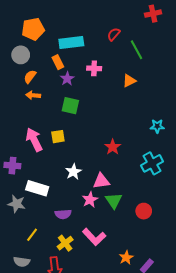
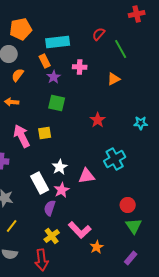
orange arrow: (33, 95) -> (12, 102), moved
red star: (113, 147) -> (98, 120), moved
cyan cross: (152, 163) -> (115, 159), moved
white rectangle: (37, 188) -> (40, 183), moved, turned 45
pink star: (90, 200) -> (62, 190), moved
green triangle: (114, 201) -> (134, 226), moved
purple semicircle: (63, 214) -> (50, 208), turned 112
yellow line: (32, 235) -> (12, 226), moved
orange star: (126, 258) -> (97, 247), moved

